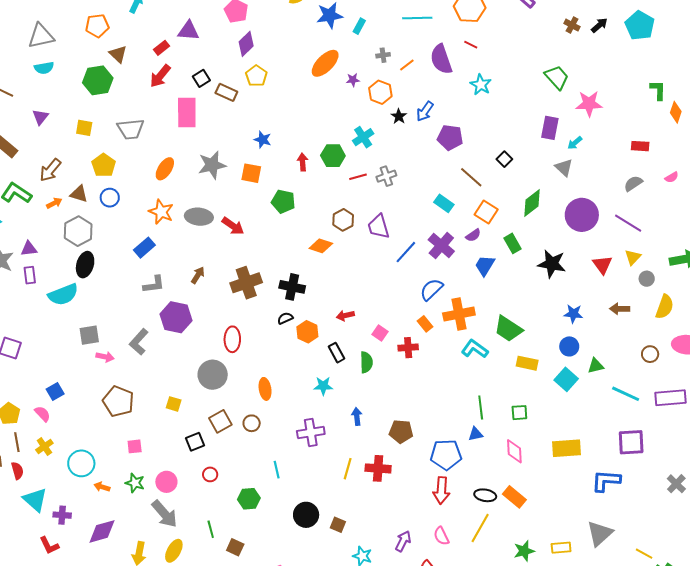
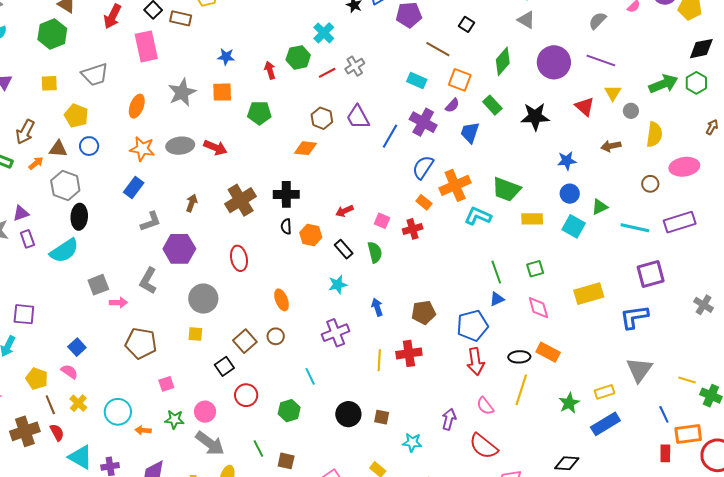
black semicircle: (285, 318) -> (286, 226), turned -56
gray circle: (213, 375) -> (203, 299), moved
red circle: (210, 474) -> (246, 395), size x1.5

